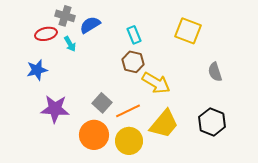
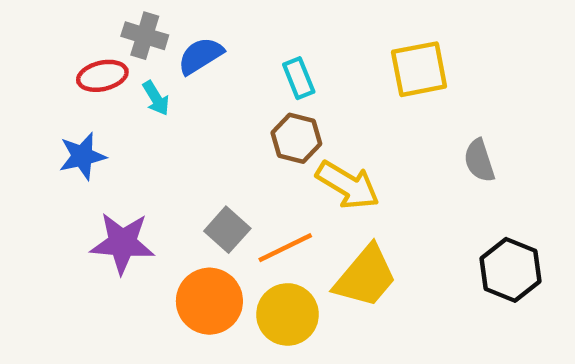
yellow square: (188, 31) -> (419, 69), turned -32
black hexagon: (212, 122) -> (511, 270), moved

